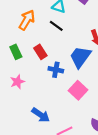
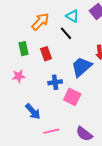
blue cross: (56, 70) -> (55, 82), moved, turned -32
pink square: (78, 90) -> (72, 97), turned -30

